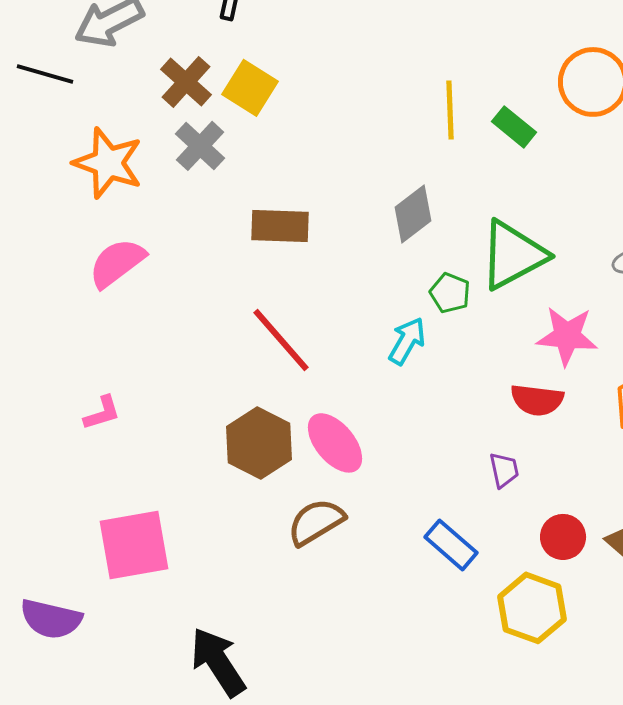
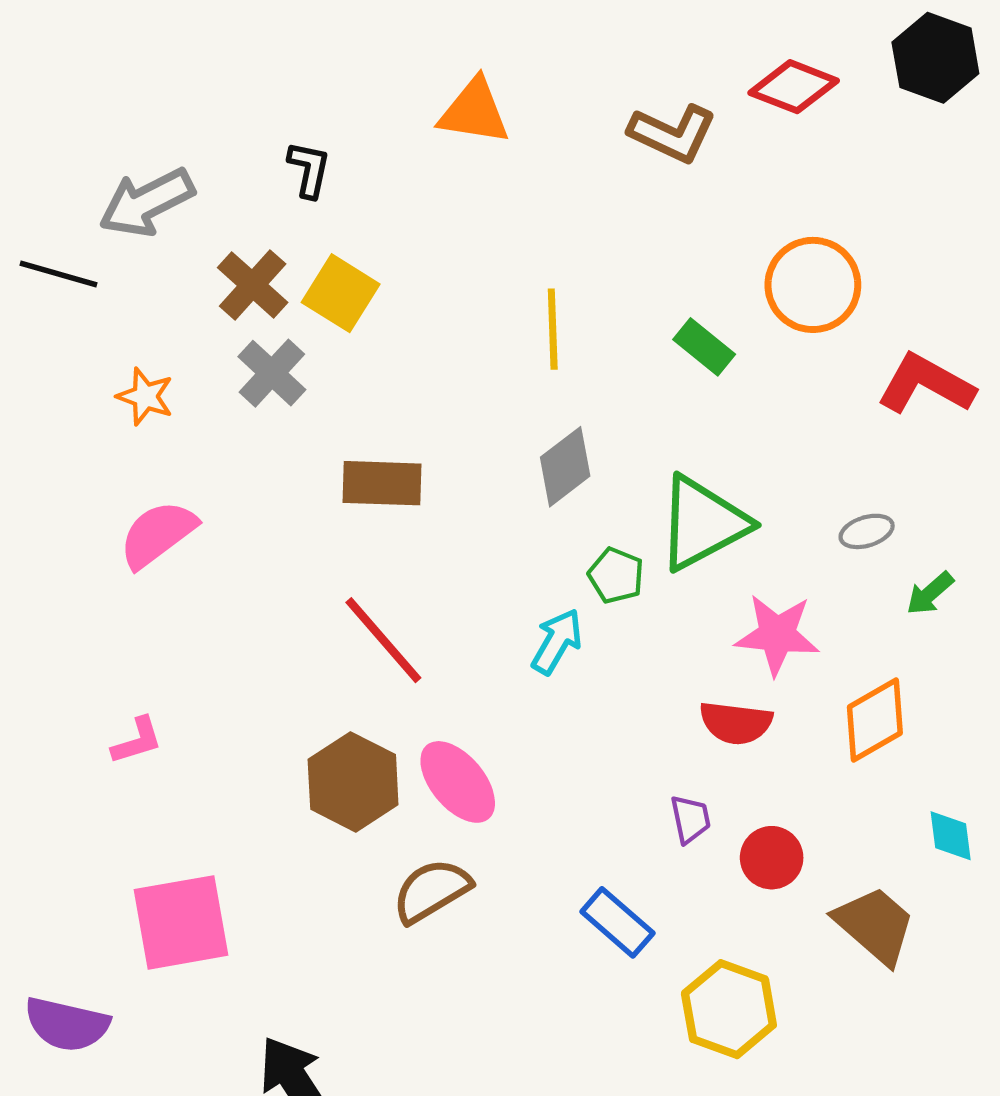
yellow line: (450, 110) -> (553, 329), moved
orange star: (108, 163) -> (145, 396), size x0.6
red circle: (563, 537) -> (772, 858), moved

